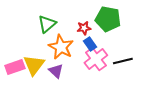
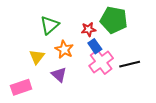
orange star: (61, 47) -> (64, 49), size x0.7
yellow triangle: (34, 65) -> (37, 57), moved, size x0.7
pink rectangle: (15, 67) -> (21, 87), moved

